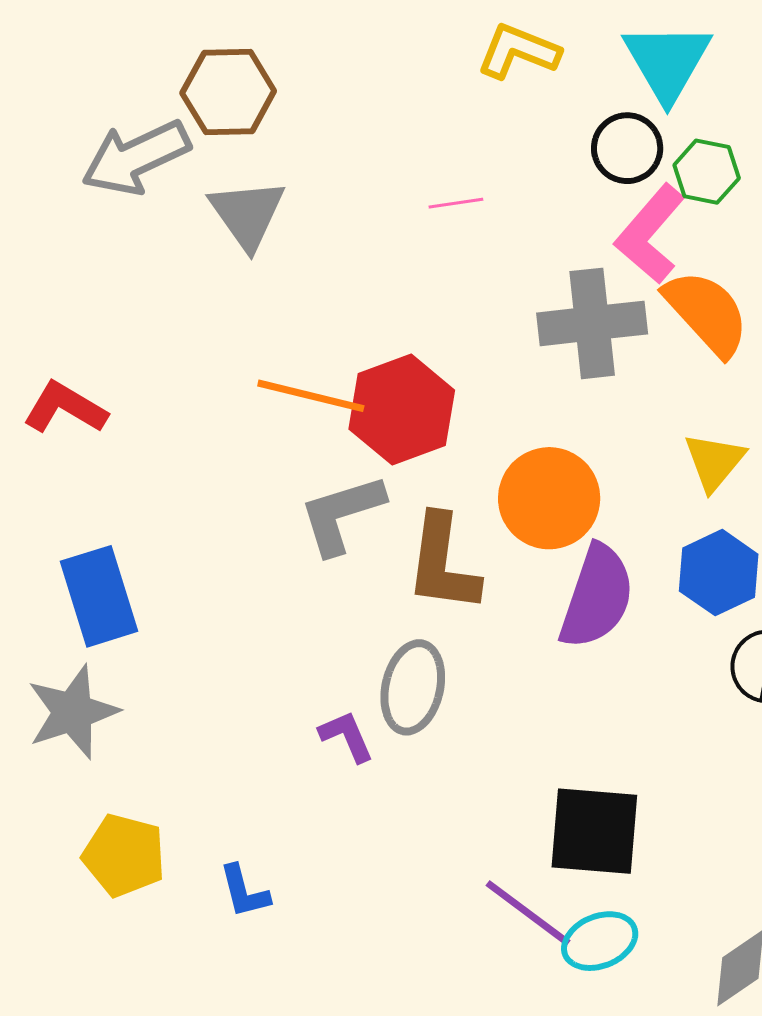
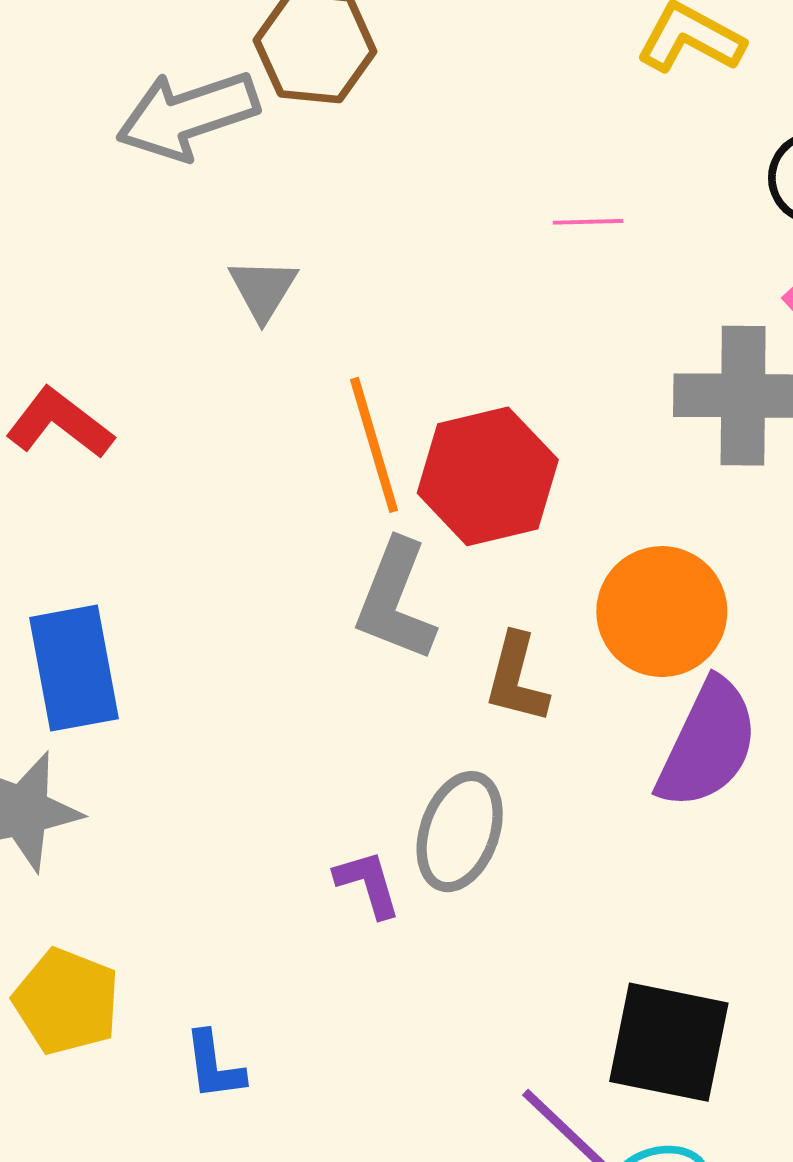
gray triangle: (247, 214) -> (263, 289), moved, size x0.7
orange line: (311, 396) -> (374, 445), turned 53
gray L-shape: (342, 514) -> (395, 600), turned -58
brown L-shape: (443, 563) -> (516, 678), size x0.7

